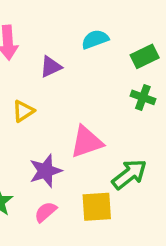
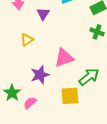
purple triangle: (51, 67) -> (43, 14), turned -32
pink semicircle: (46, 212) -> (30, 103), moved

